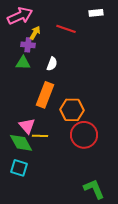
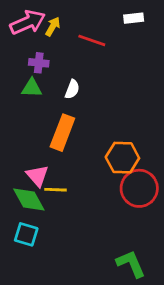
yellow arrow: (35, 33) -> (53, 27), moved
orange hexagon: (72, 110) -> (122, 158), moved
red circle: (84, 135) -> (139, 188), moved

